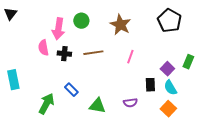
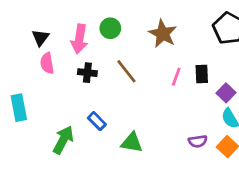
black triangle: (10, 14) -> (40, 38), moved
pink semicircle: (43, 48) -> (47, 63), moved
brown line: (93, 53) -> (126, 71), turned 60
black rectangle: (150, 85) -> (202, 74), moved
purple semicircle: (130, 103) -> (198, 141), moved

